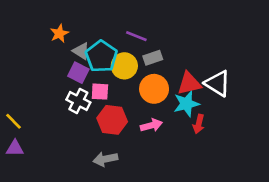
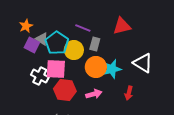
gray rectangle: (153, 58) -> (95, 44), turned -56
purple square: (78, 73) -> (32, 45), moved
red triangle: (189, 83) -> (122, 26), moved
pink square: (100, 92) -> (56, 69), size x1.5
cyan star: (186, 104) -> (112, 69), moved

